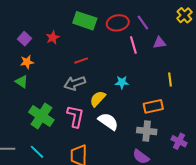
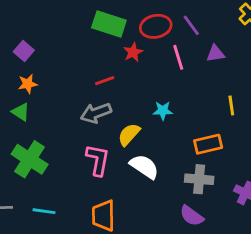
red star: (53, 38) -> (133, 52), moved
green cross: (41, 116) -> (30, 159), moved
cyan line: (37, 152) -> (44, 211), turned -35

